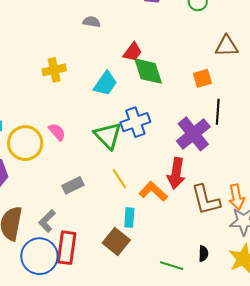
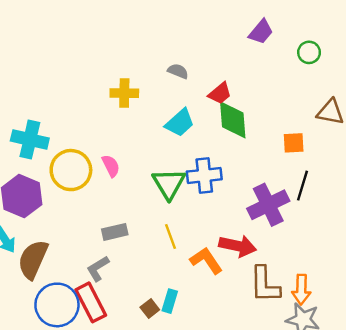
gray semicircle: (91, 22) -> (178, 71), moved
red arrow: (176, 173) -> (238, 246), turned -100
cyan rectangle: (129, 218) -> (170, 301), moved
gray L-shape: (47, 221) -> (98, 268), moved
brown square: (116, 241) -> (150, 309), size x0.6
red rectangle: (67, 248) -> (91, 302), turned -48

